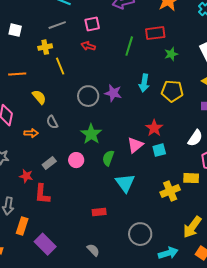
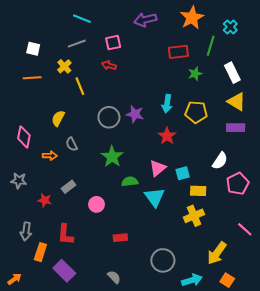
green line: (129, 46) -> (211, 46), moved
yellow cross: (45, 47) -> (64, 66), turned -32
orange line: (17, 74) -> (32, 78), moved
yellow semicircle: (39, 97) -> (58, 118), turned -112
red star: (154, 128) -> (167, 136), moved
green semicircle: (108, 158) -> (130, 182), turned 63
pink circle: (76, 160) -> (96, 204), moved
yellow rectangle: (191, 178) -> (198, 191), moved
cyan triangle: (125, 183) -> (155, 197), moved
red L-shape: (42, 194) -> (65, 234), moved

